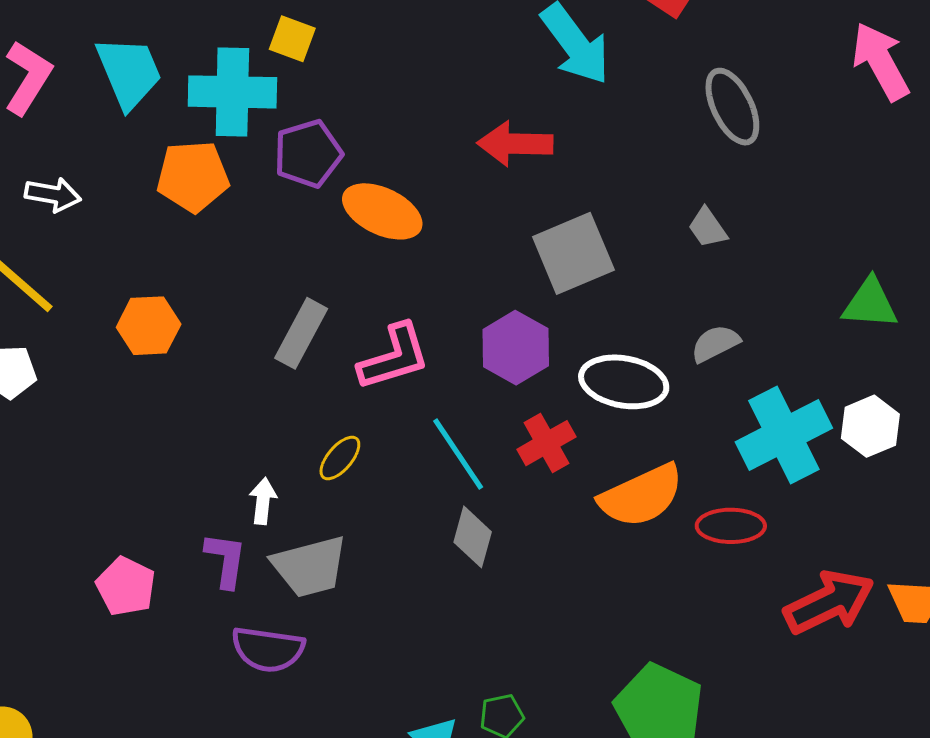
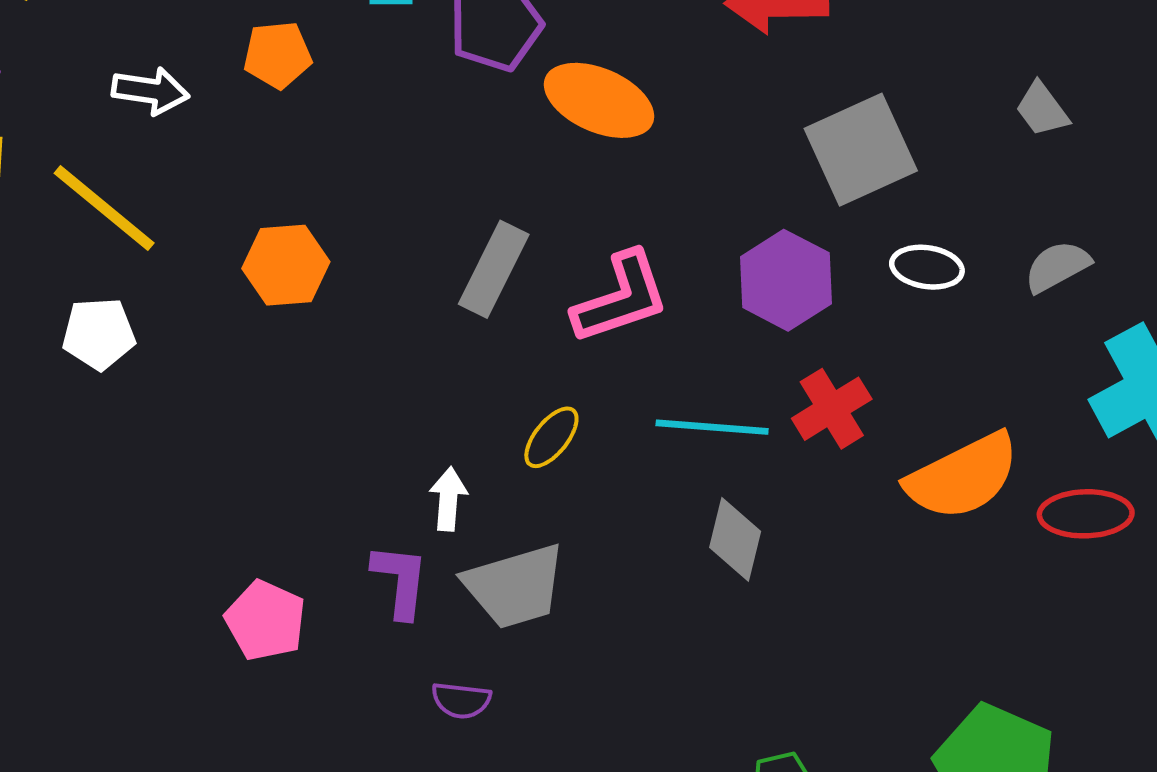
orange pentagon: (193, 176) -> (277, 55), moved, size x0.7
white ellipse: (624, 382) -> (927, 267), moved, size x0.6
cyan line: (458, 454) -> (712, 427), turned -50
purple semicircle: (268, 649) -> (461, 700), size x0.6

